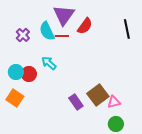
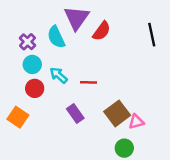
red line: (62, 36) -> (88, 82), moved
cyan circle: (16, 72) -> (32, 64), moved
purple rectangle: (76, 102) -> (75, 113), moved
green circle: (116, 124) -> (124, 148), moved

